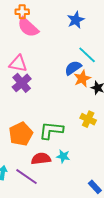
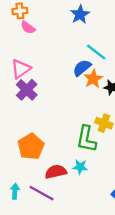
pink semicircle: (28, 27) -> (28, 27), size x0.6
pink triangle: (18, 64) -> (21, 69), turned -42
green L-shape: (51, 130) -> (86, 139), moved, turned -80

